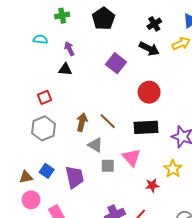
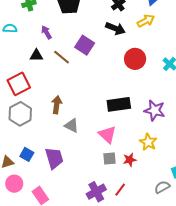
purple arrow: (69, 49) -> (46, 32), moved
red circle: (149, 92) -> (135, 59), moved
red square: (45, 97) -> (19, 84), size x1.6
brown line: (108, 121) -> (62, 57), moved
gray square: (108, 166) -> (109, 158), moved

